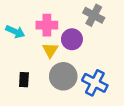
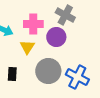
gray cross: (94, 15) -> (65, 15), moved
yellow triangle: (50, 50) -> (27, 47), moved

